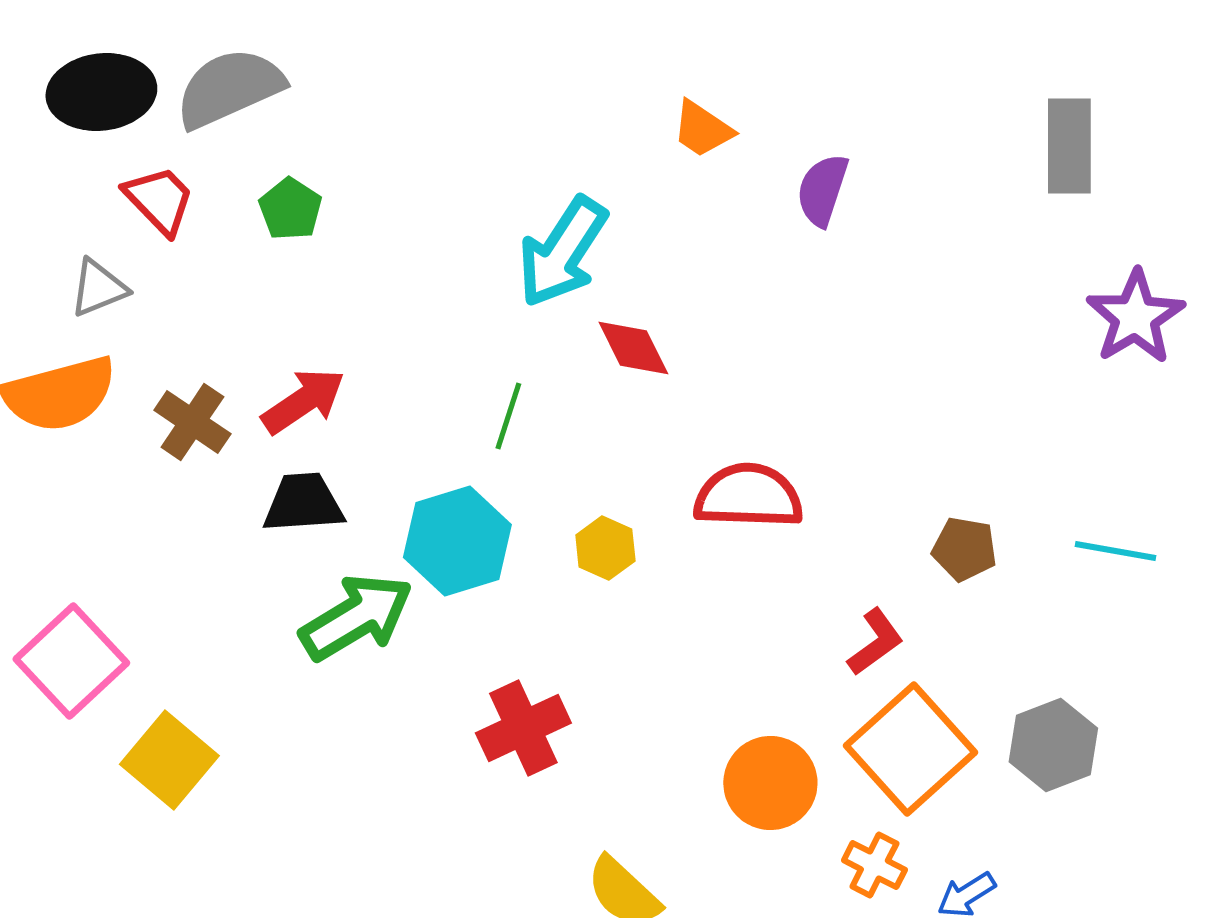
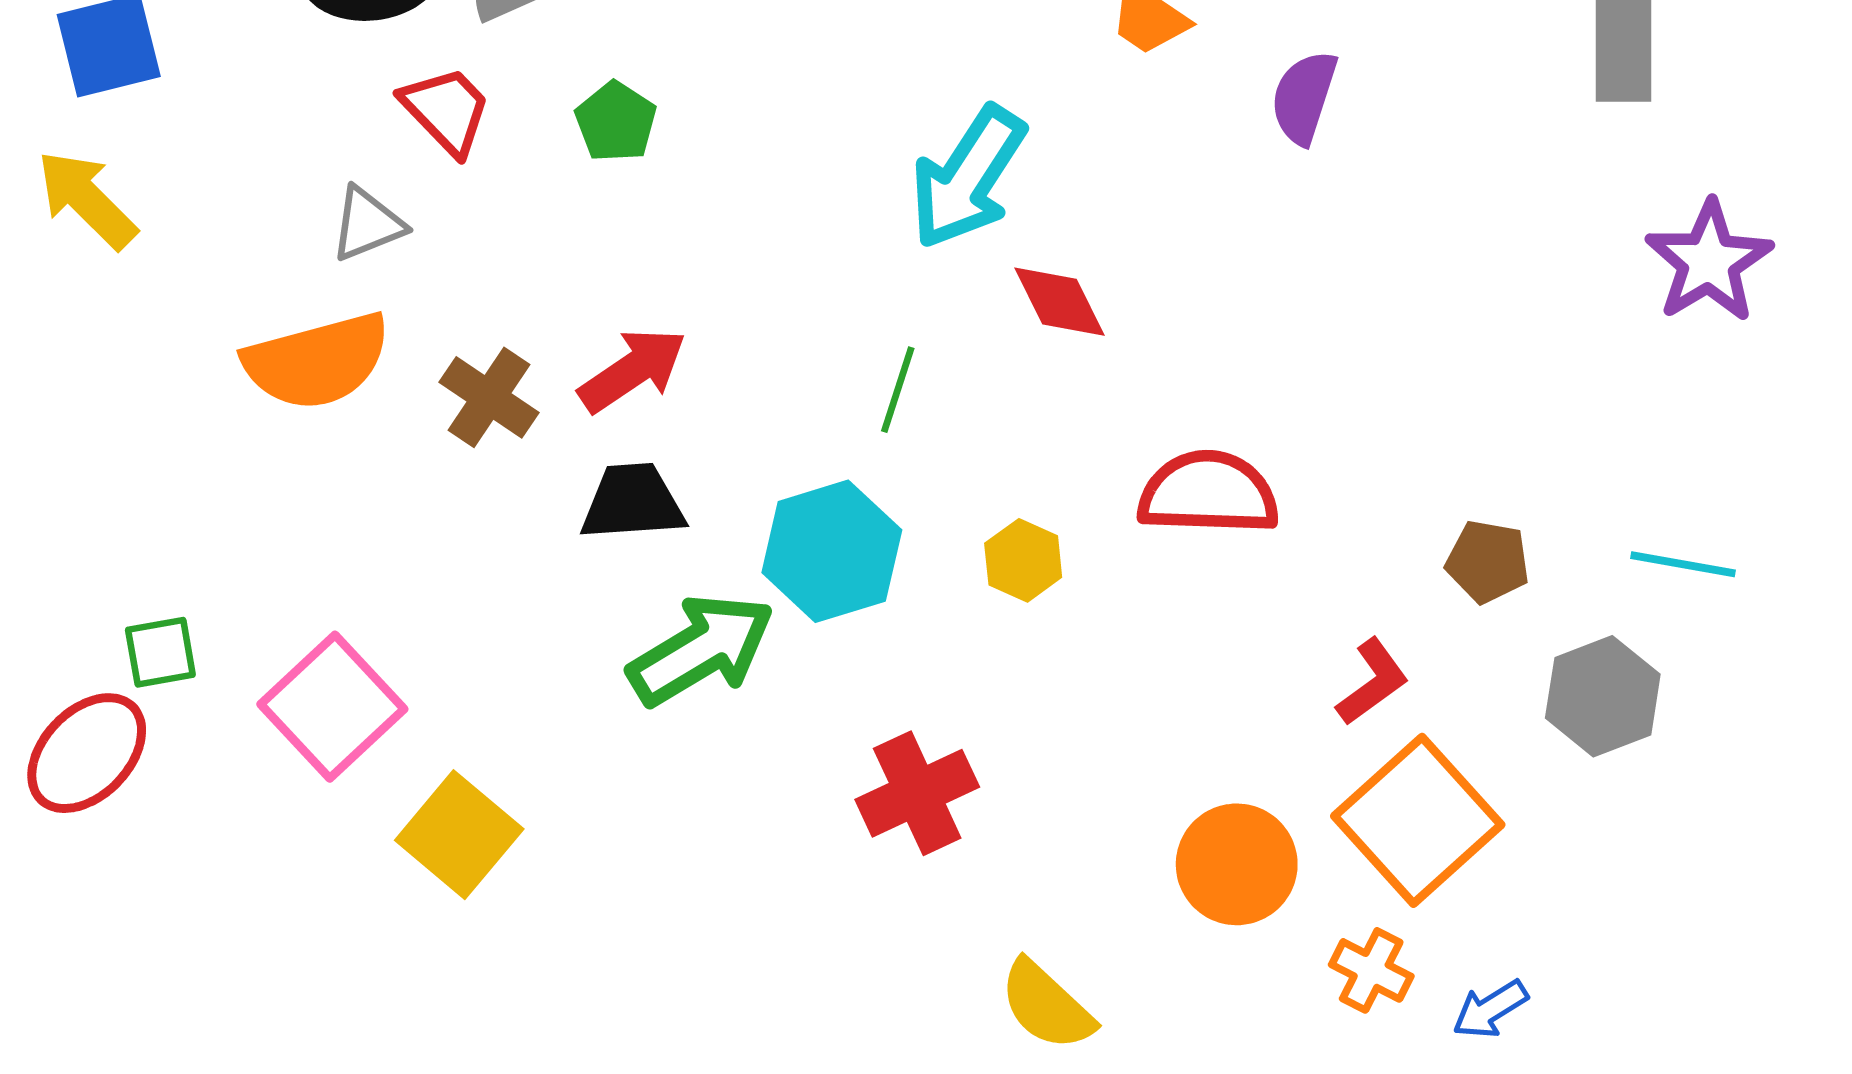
gray hexagon: (1053, 745) -> (1603, 696), moved

